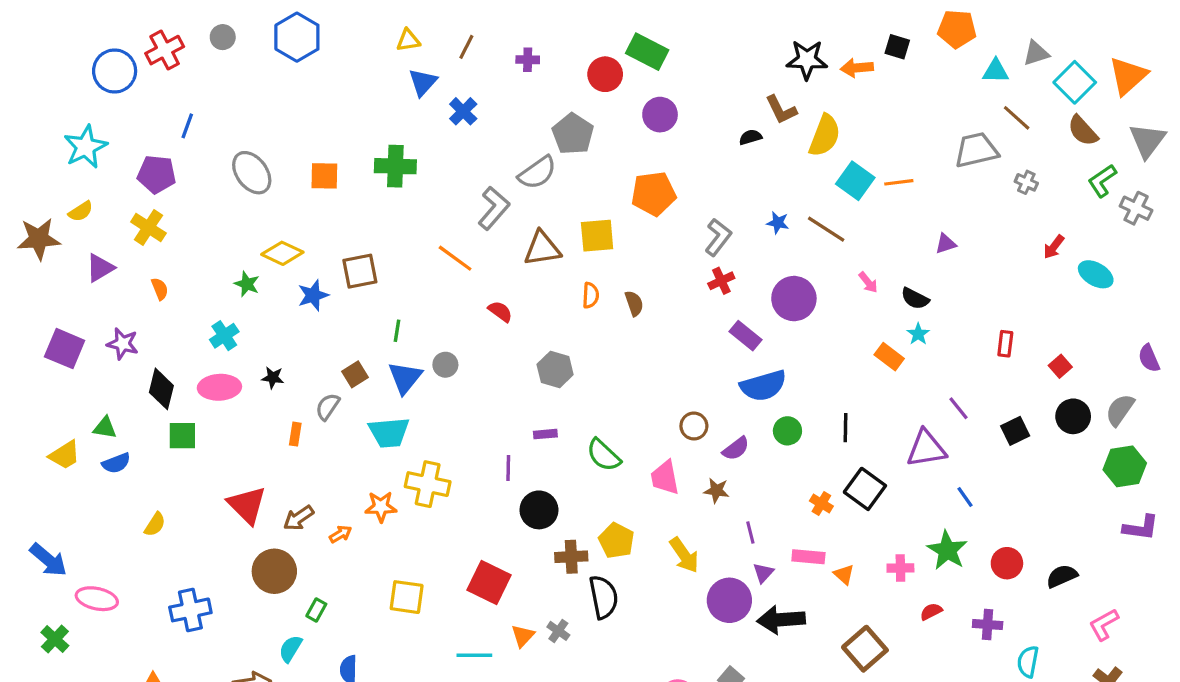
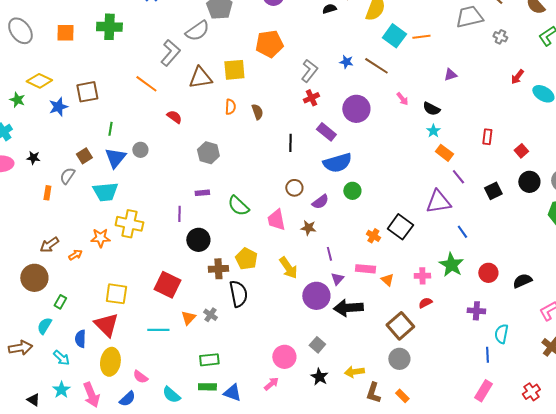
orange rectangle: (889, 357) -> (444, 153), moved
black line: (846, 428) -> (290, 143), moved
red triangle: (247, 505) -> (106, 325), moved
red semicircle: (931, 612) -> (425, 303), moved

